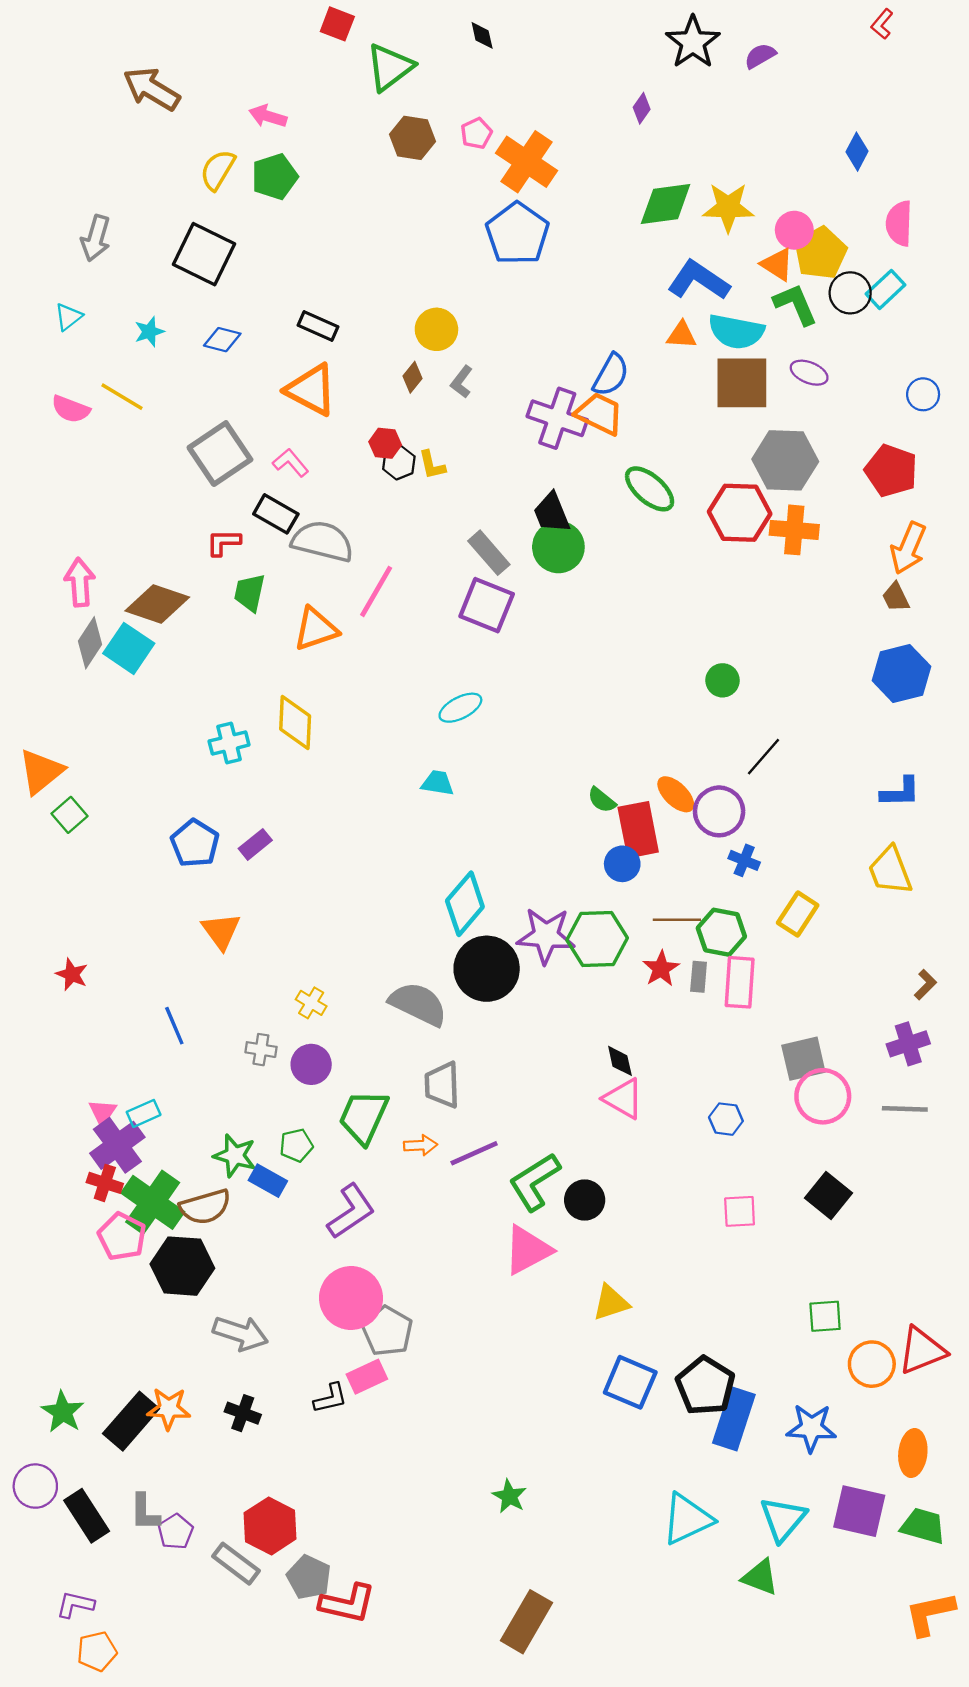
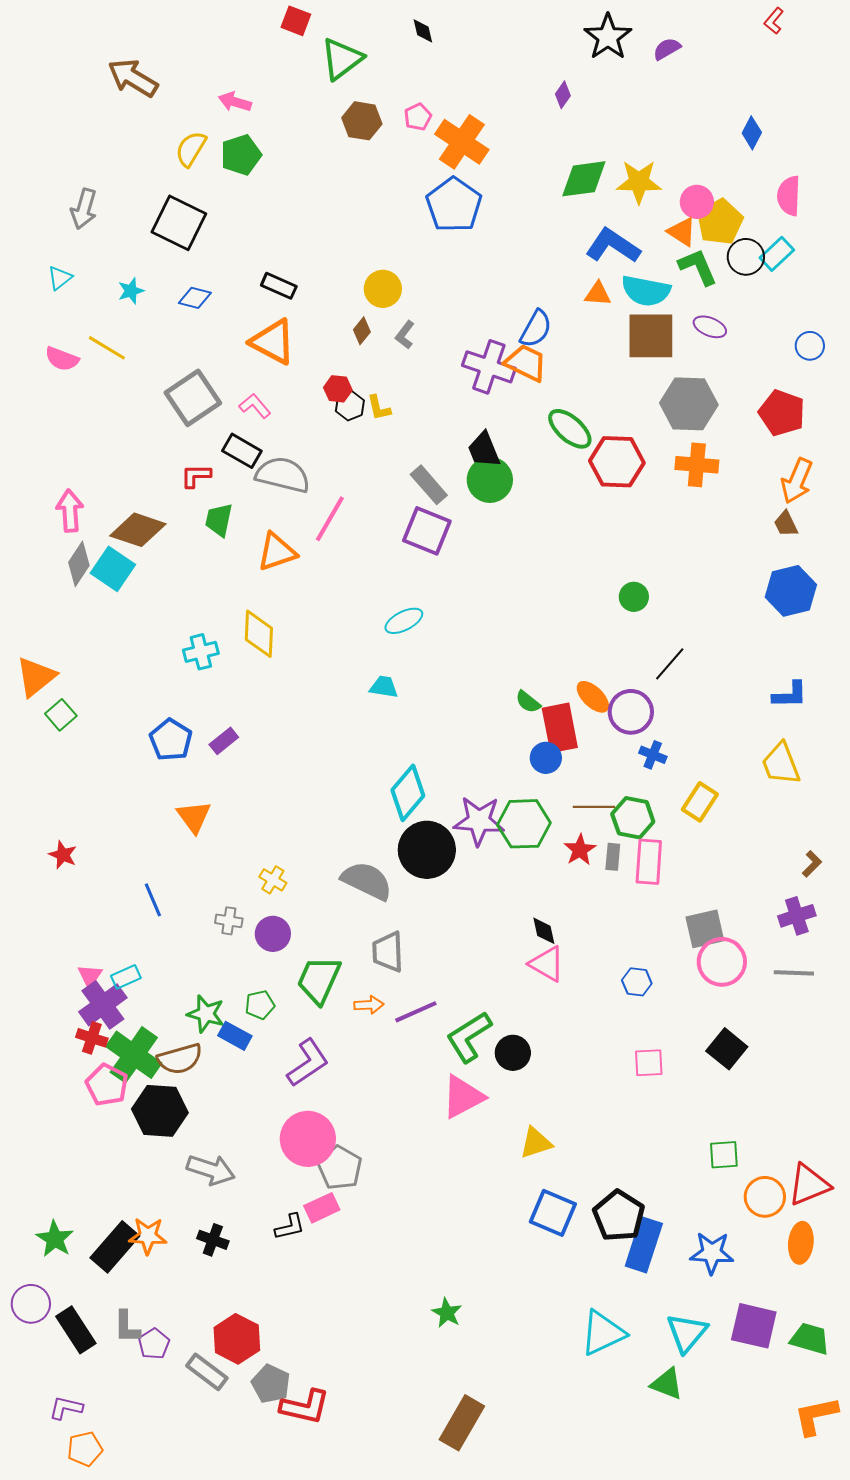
red hexagon: (740, 513) -> (617, 462), moved
orange ellipse: (913, 1453) -> (801, 1243), moved

